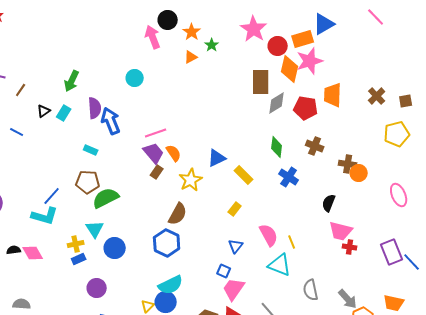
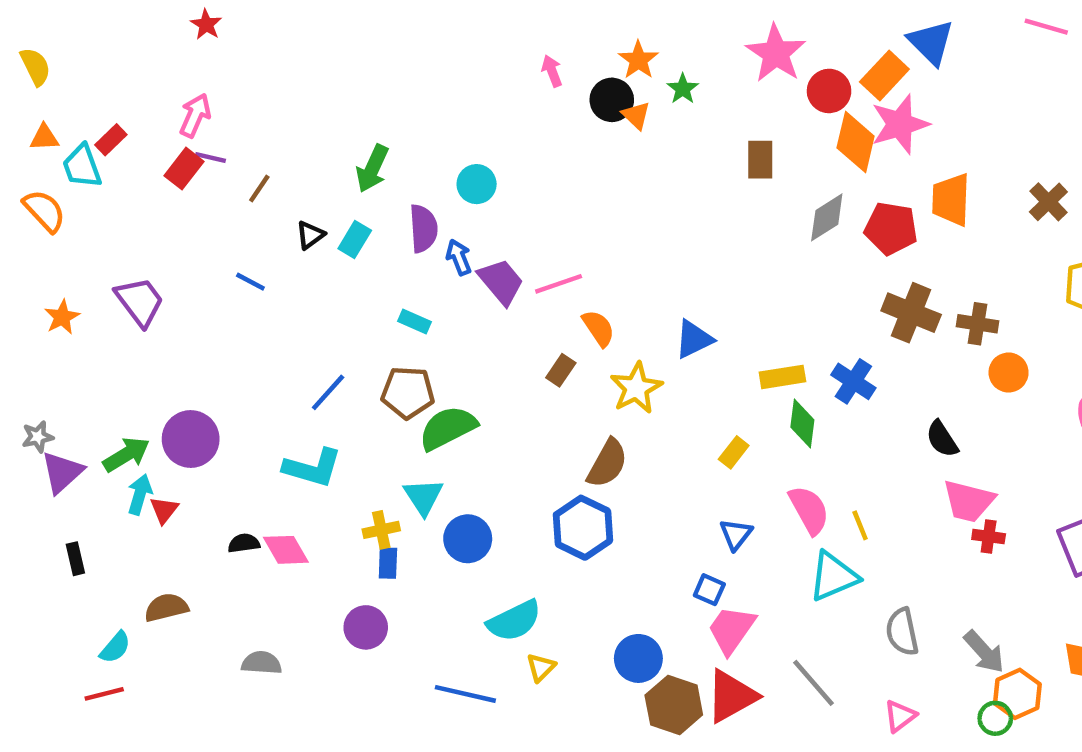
pink line: (376, 17) -> (1046, 27), turned -30
black circle: (168, 20) -> (612, 100), moved
blue triangle: (324, 24) -> (931, 42), turned -45
pink arrow: (153, 37) -> (552, 71), size x0.6
orange rectangle: (303, 39) -> (884, 75), turned -30
orange triangle: (191, 57) -> (636, 115), turned -48
cyan circle: (135, 78) -> (477, 184), moved
brown rectangle: (261, 82) -> (760, 160), moved, size x0.7
blue arrow: (111, 121) -> (459, 257), size x0.6
brown cross: (315, 146) -> (911, 313), size x1.4
green diamond: (277, 147) -> (802, 423), moved
purple trapezoid: (154, 153) -> (501, 282), moved
brown cross: (348, 164) -> (978, 324), moved
yellow rectangle: (244, 175) -> (782, 377), moved, turned -54
blue line: (52, 196) -> (328, 392), moved
black semicircle: (329, 203) -> (942, 439), turned -54
blue rectangle: (79, 259) -> (388, 563), turned -64
cyan triangle: (280, 265) -> (833, 576), turned -45
cyan semicircle: (171, 285) -> (514, 621), moved
purple circle: (97, 288) -> (366, 627), moved
blue circle: (166, 302) -> (638, 658), moved

